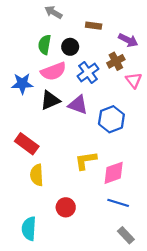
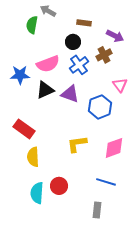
green semicircle: (45, 45) -> (32, 25), moved
black circle: (70, 47) -> (73, 42), moved
pink triangle: (134, 80) -> (120, 85), moved
pink diamond: (114, 173) -> (114, 148), moved
cyan semicircle: (29, 229) -> (37, 193), moved
gray rectangle: (126, 235) -> (97, 210), moved, turned 49

